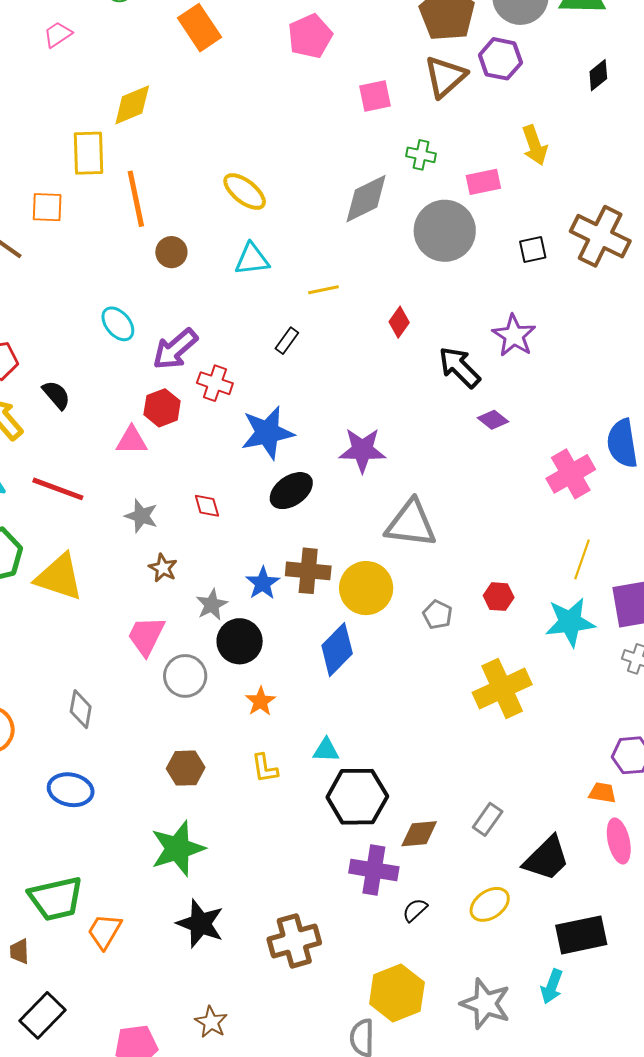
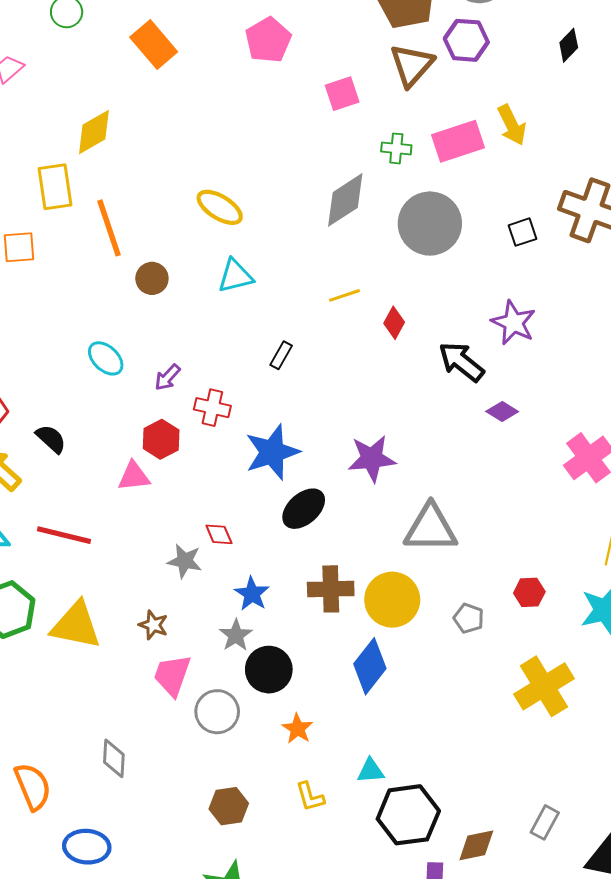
pink rectangle: (483, 182) -> (458, 141), moved, size x1.4
yellow line: (323, 290) -> (344, 295), moved
purple arrow: (175, 349) -> (168, 377), size x0.6
gray star: (141, 516) -> (185, 561), moved
brown star: (163, 568) -> (153, 625), moved
blue star: (263, 583) -> (252, 594), moved
blue ellipse: (71, 790) -> (87, 847), moved

